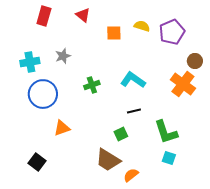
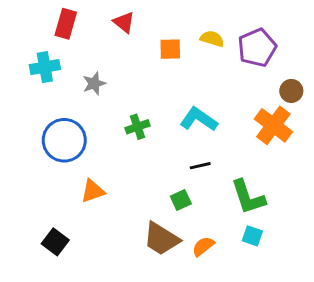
cyan cross: (30, 62) -> (45, 67), moved
orange semicircle: (131, 175) -> (203, 246), moved

